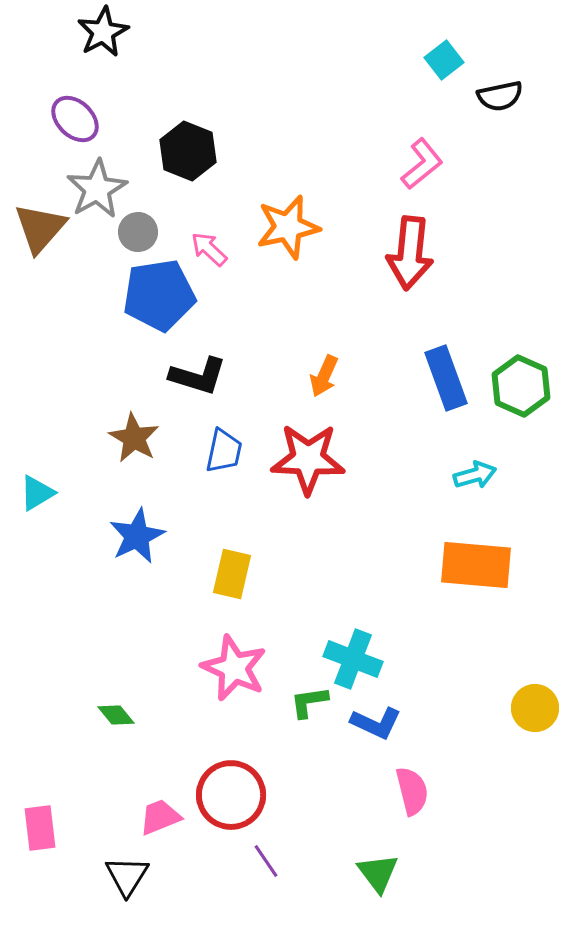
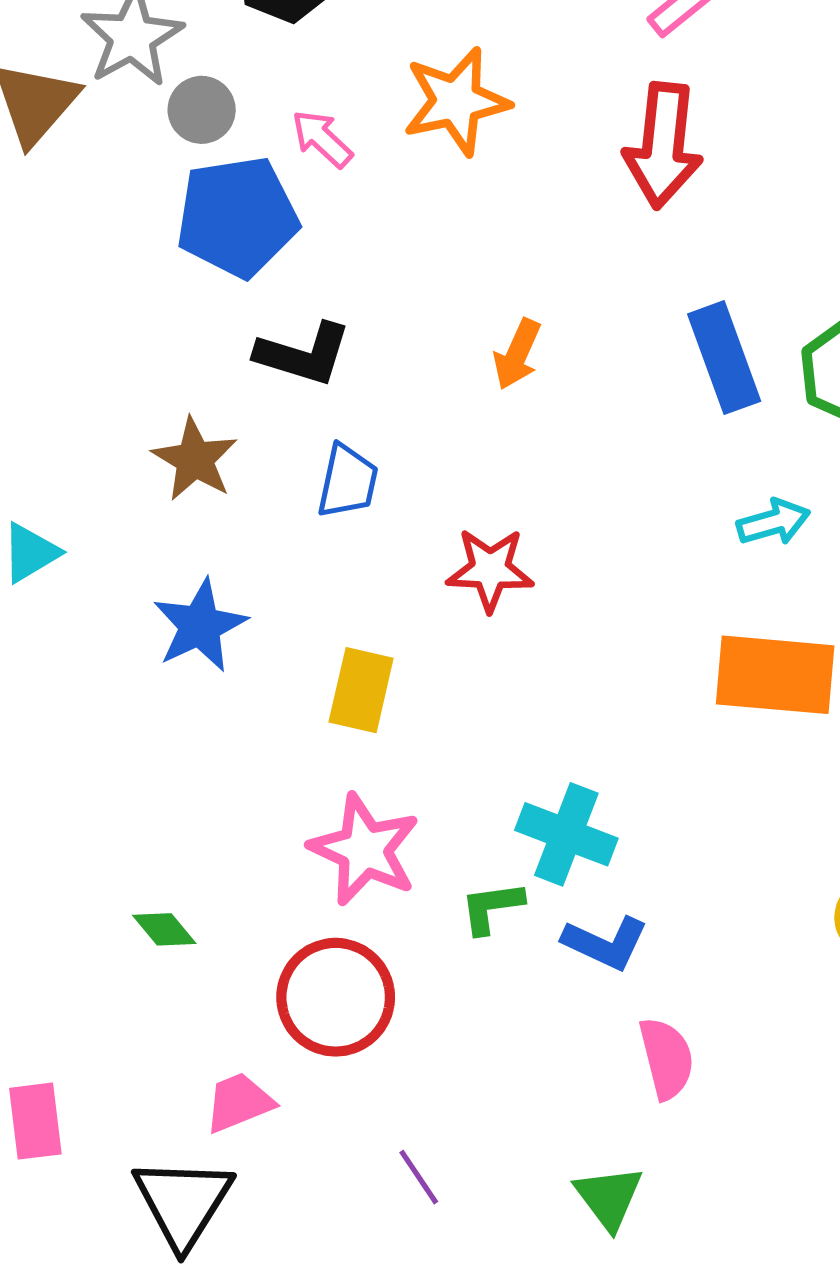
red star: (308, 459) -> (490, 570), moved, size x0.7
red circle: (231, 795) -> (336, 997), moved
black triangle: (127, 876) -> (183, 1203), size x1.4

